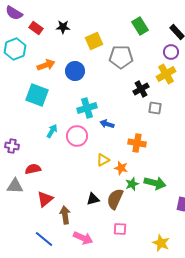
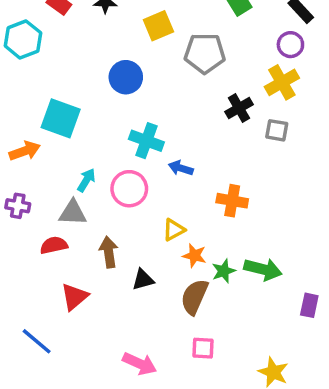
orange arrow: (46, 65) -> (25, 151), moved
cyan cross: (87, 108) -> (146, 141), turned 36
gray square: (155, 108) -> (277, 130), moved
orange star: (121, 168) -> (194, 256), moved
gray triangle: (15, 186) -> (73, 213), moved
black triangle: (93, 199) -> (143, 280), moved
brown arrow: (65, 215) -> (109, 252), moved
blue line: (44, 239) -> (37, 341), moved

